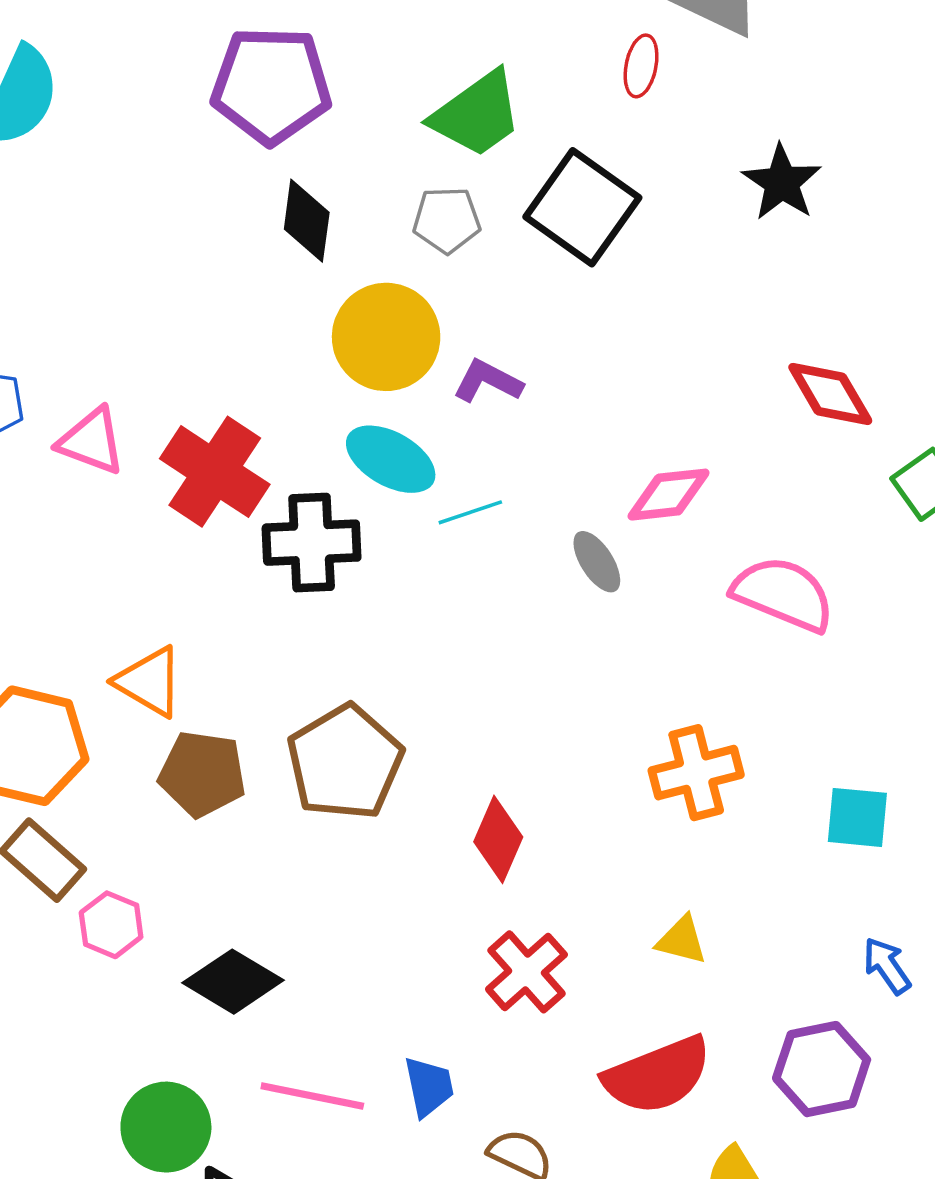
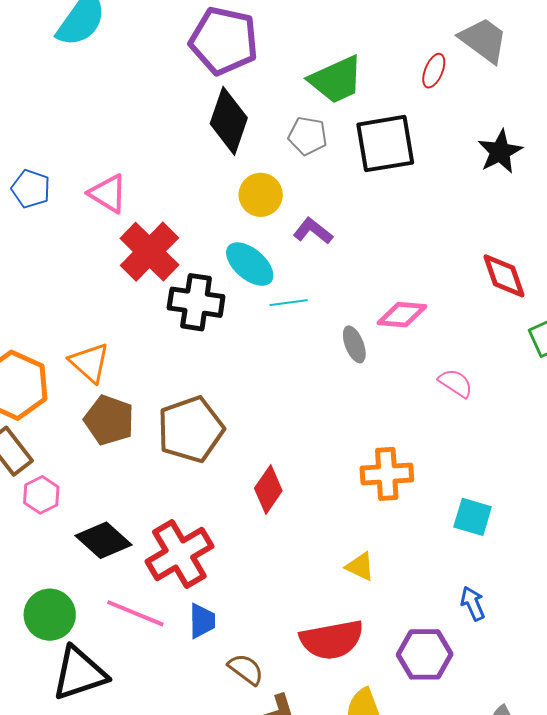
black square: (582, 207) -> (385, 144), turned 34
black diamond: (307, 221) -> (229, 121), size x1.4
yellow circle: (386, 337) -> (261, 195), size x0.7
pink triangle: (91, 441) -> (108, 194), moved
pink semicircle: (783, 594) -> (456, 383), size x0.6
red cross: (527, 972) -> (179, 554), moved, size x1.4

